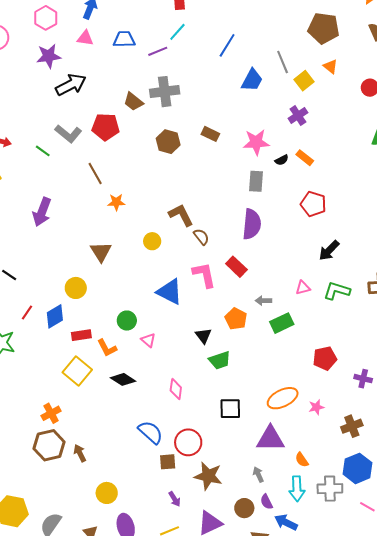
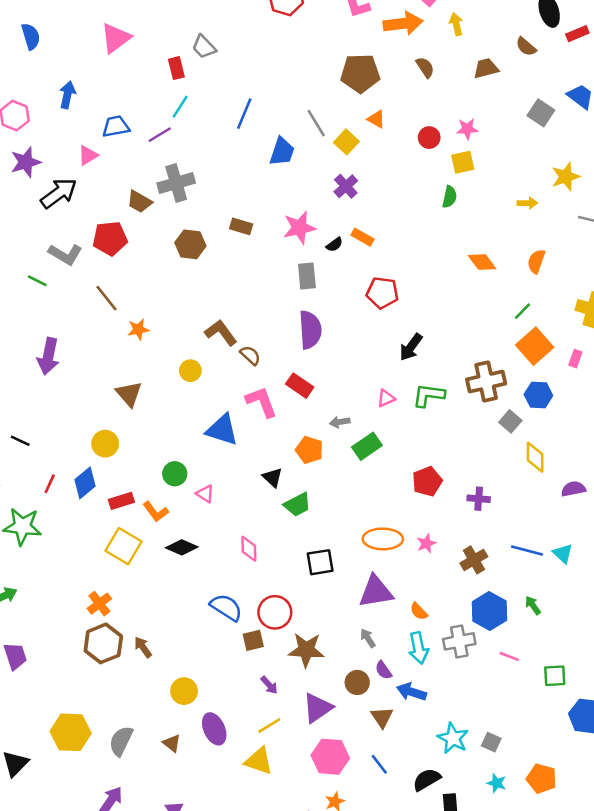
pink triangle: (85, 38) -> (88, 155), moved, turned -30
orange ellipse: (283, 398) -> (383, 539), turned 36

